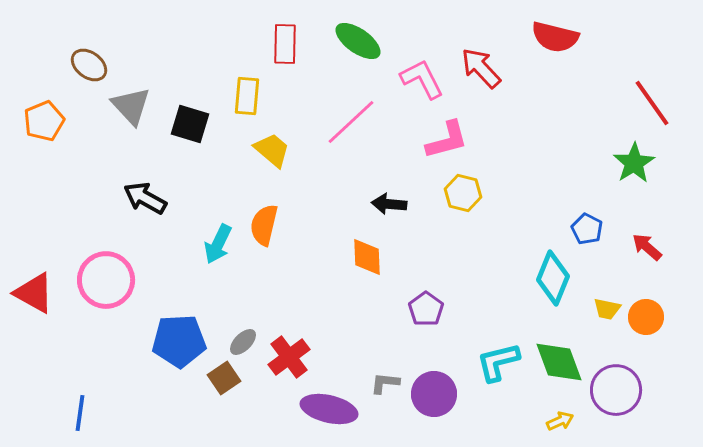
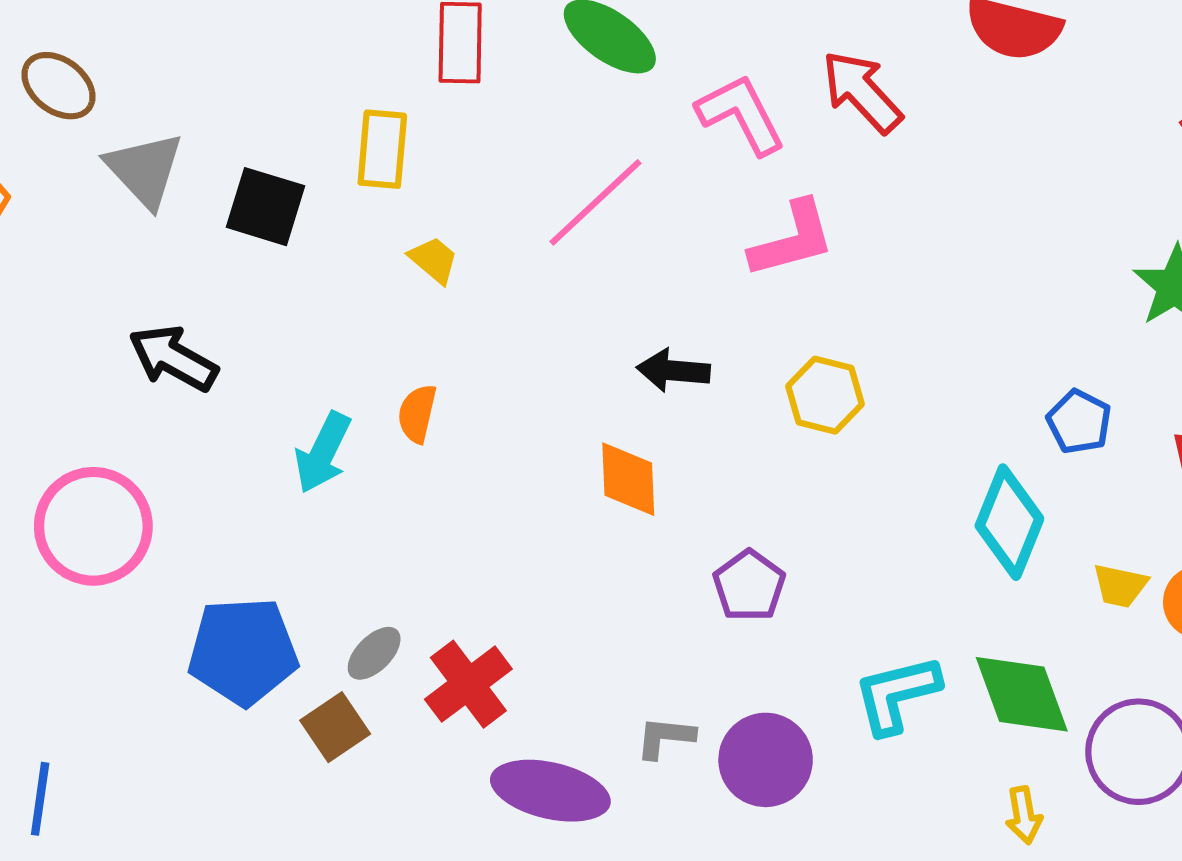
yellow trapezoid: (272, 150) -> (434, 260), size x0.7
yellow hexagon: (463, 193) -> (825, 395), moved
orange semicircle: (264, 225) -> (417, 414), size x0.7
yellow arrow: (560, 421) -> (1024, 815), turned 104

